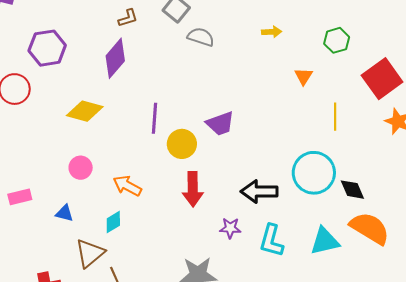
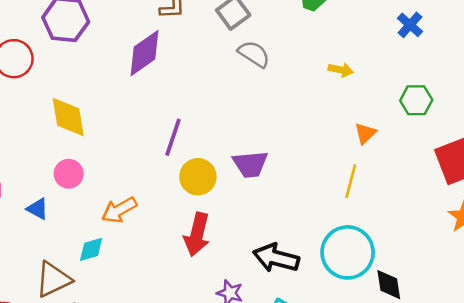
yellow diamond: (85, 111) -> (68, 117), moved, turned 51
yellow line: (335, 117) -> (351, 181), moved
orange arrow: (127, 186) -> (119, 210), turned -72
blue triangle: (64, 213) -> (38, 209), moved

